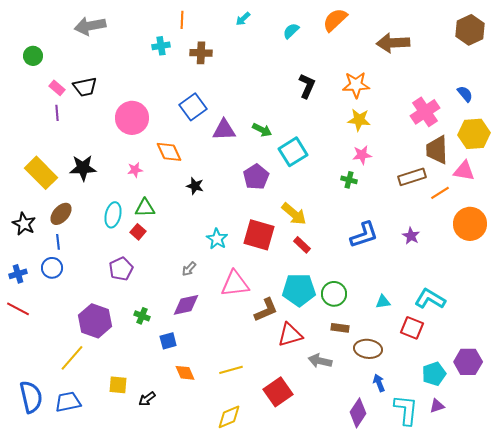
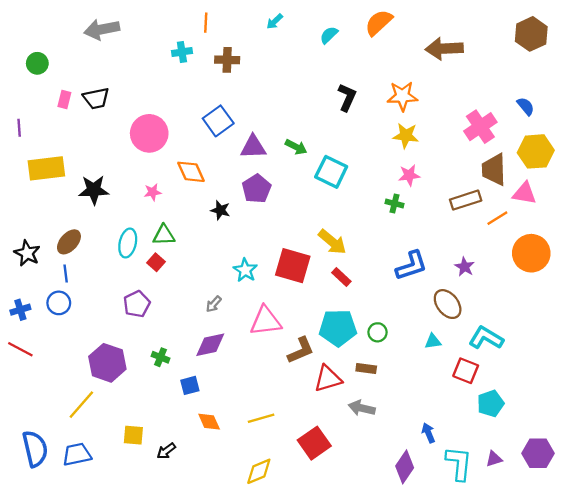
pink rectangle: (57, 88) -> (64, 99), turned 63
purple line: (57, 113) -> (19, 128), moved
cyan square: (293, 152) -> (331, 172), turned -32
yellow rectangle: (41, 173) -> (46, 168), moved, turned -52
purple pentagon: (256, 177) -> (257, 189), moved
green circle: (334, 294) -> (378, 332), size x0.7
brown rectangle: (340, 328) -> (366, 368), moved
brown ellipse: (368, 349) -> (448, 304), moved, turned 44
purple hexagon: (468, 362) -> (538, 453), moved
cyan pentagon: (434, 374) -> (491, 404), moved

